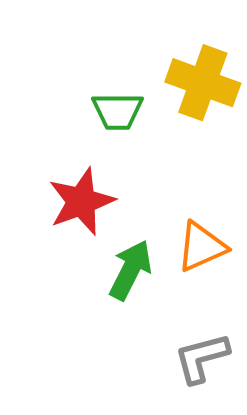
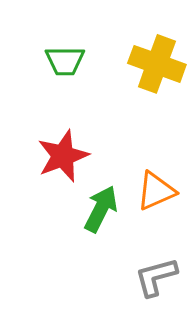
green trapezoid: (118, 111) -> (65, 61), moved

